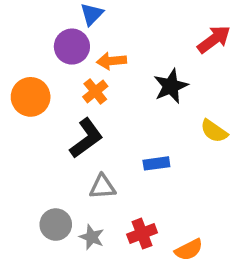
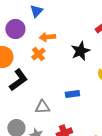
purple circle: (72, 47) -> (15, 29), moved
black L-shape: (86, 138) -> (18, 80), moved

